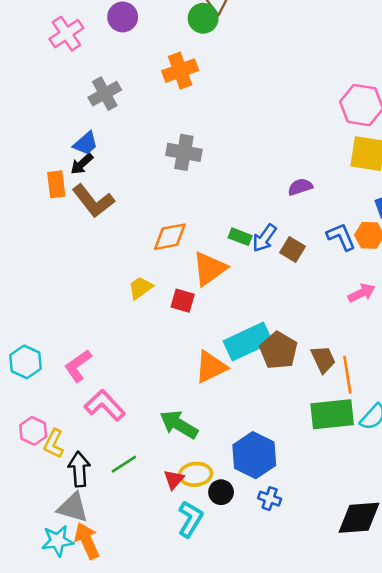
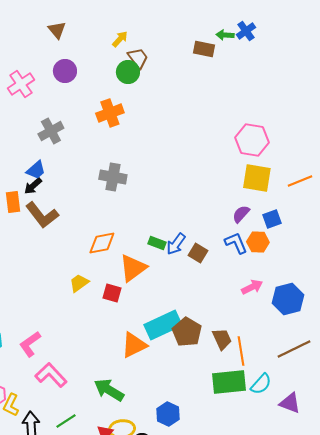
purple semicircle: (300, 187) -> (241, 214), moved, turned -30
blue hexagon: (254, 455) -> (168, 414), size x0.7

